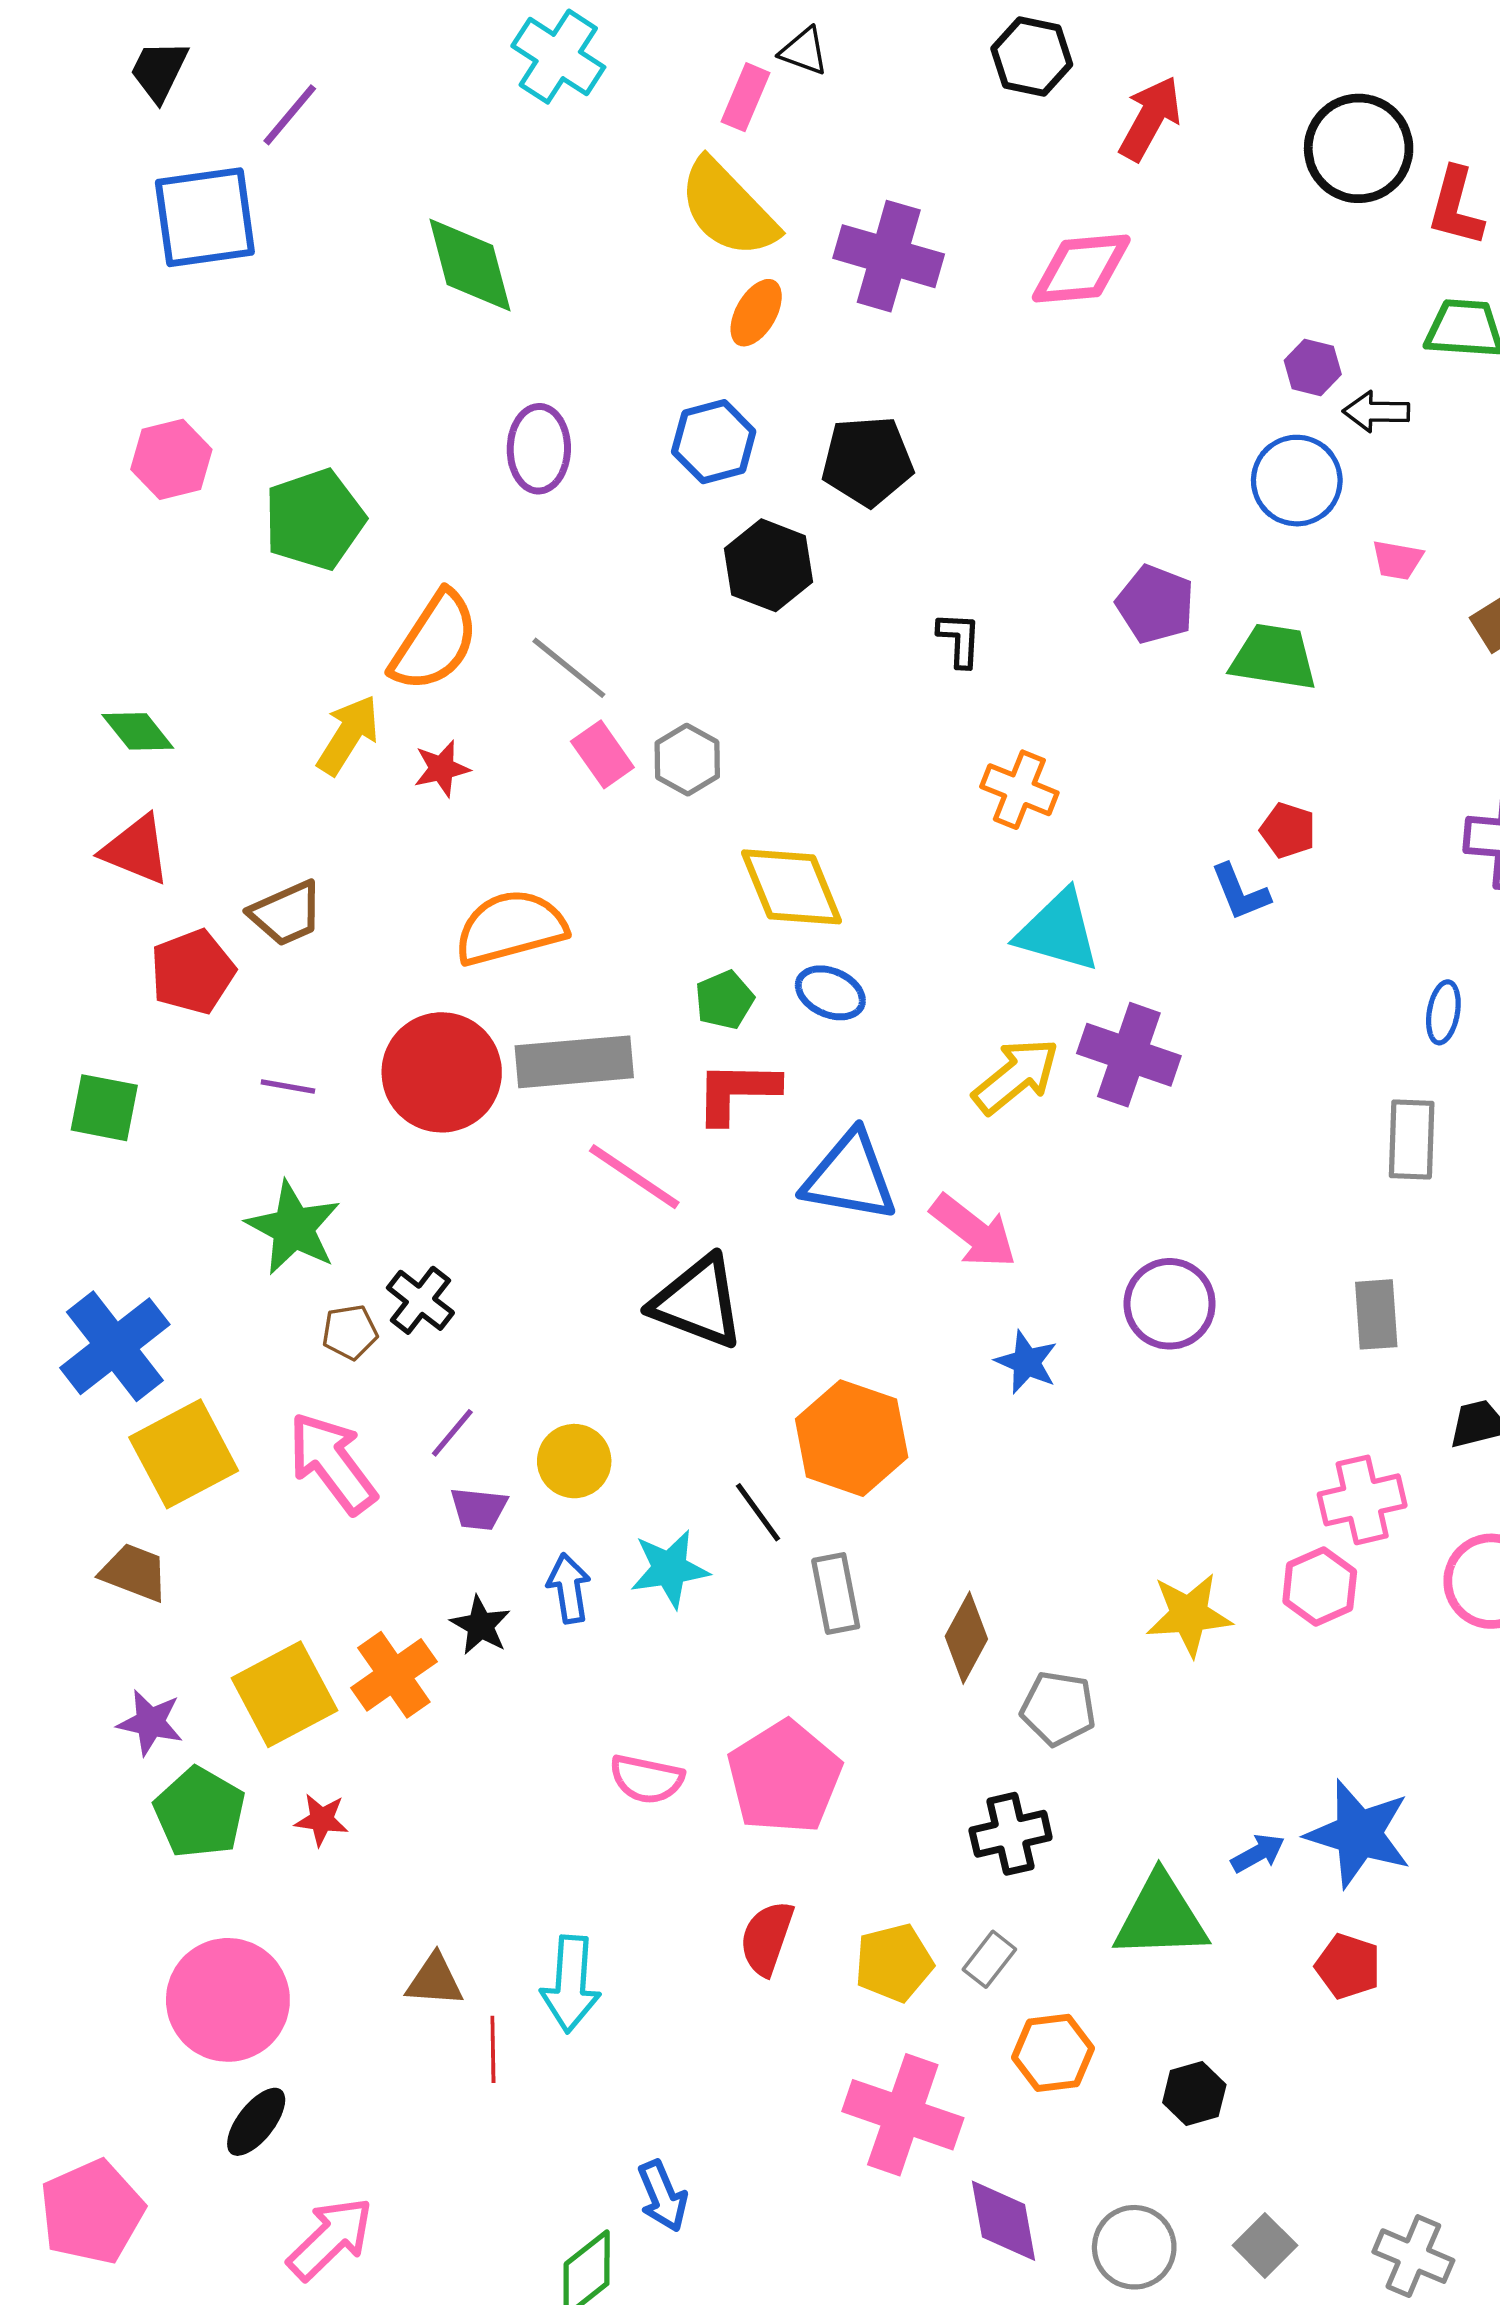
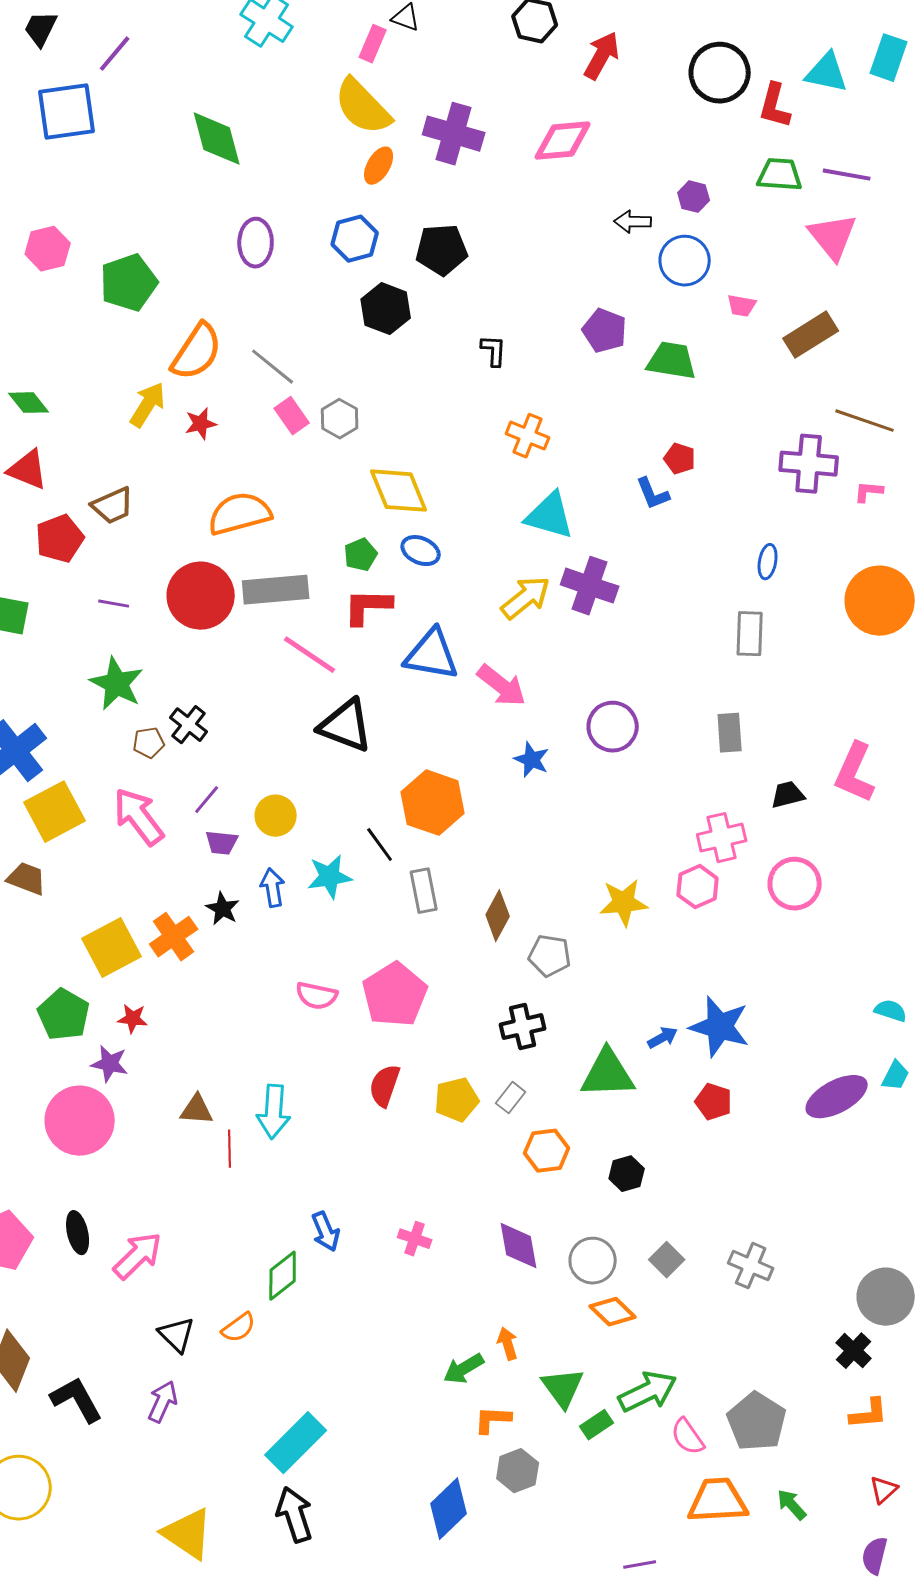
black arrow: (1376, 412) -> (633, 222), moved
purple star: (150, 1723) -> (110, 1064), moved
pink cross: (903, 2115) -> (415, 1239), moved, size x0.5
black ellipse: (256, 2122) -> (78, 1233), moved, turned -51

